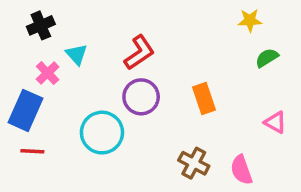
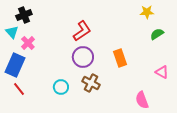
cyan triangle: (76, 54) -> (12, 32), moved
cyan circle: (102, 133) -> (61, 87), moved, size x0.6
red line: (32, 151) -> (19, 89), turned 48
brown cross: (194, 163) -> (91, 83), moved

